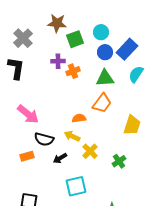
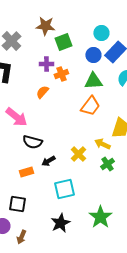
cyan circle: (101, 32) -> (101, 33), moved
orange semicircle: (79, 118) -> (42, 92), moved, turned -40
yellow arrow: (72, 136) -> (102, 144), moved
orange rectangle: (27, 156) -> (26, 172), moved

